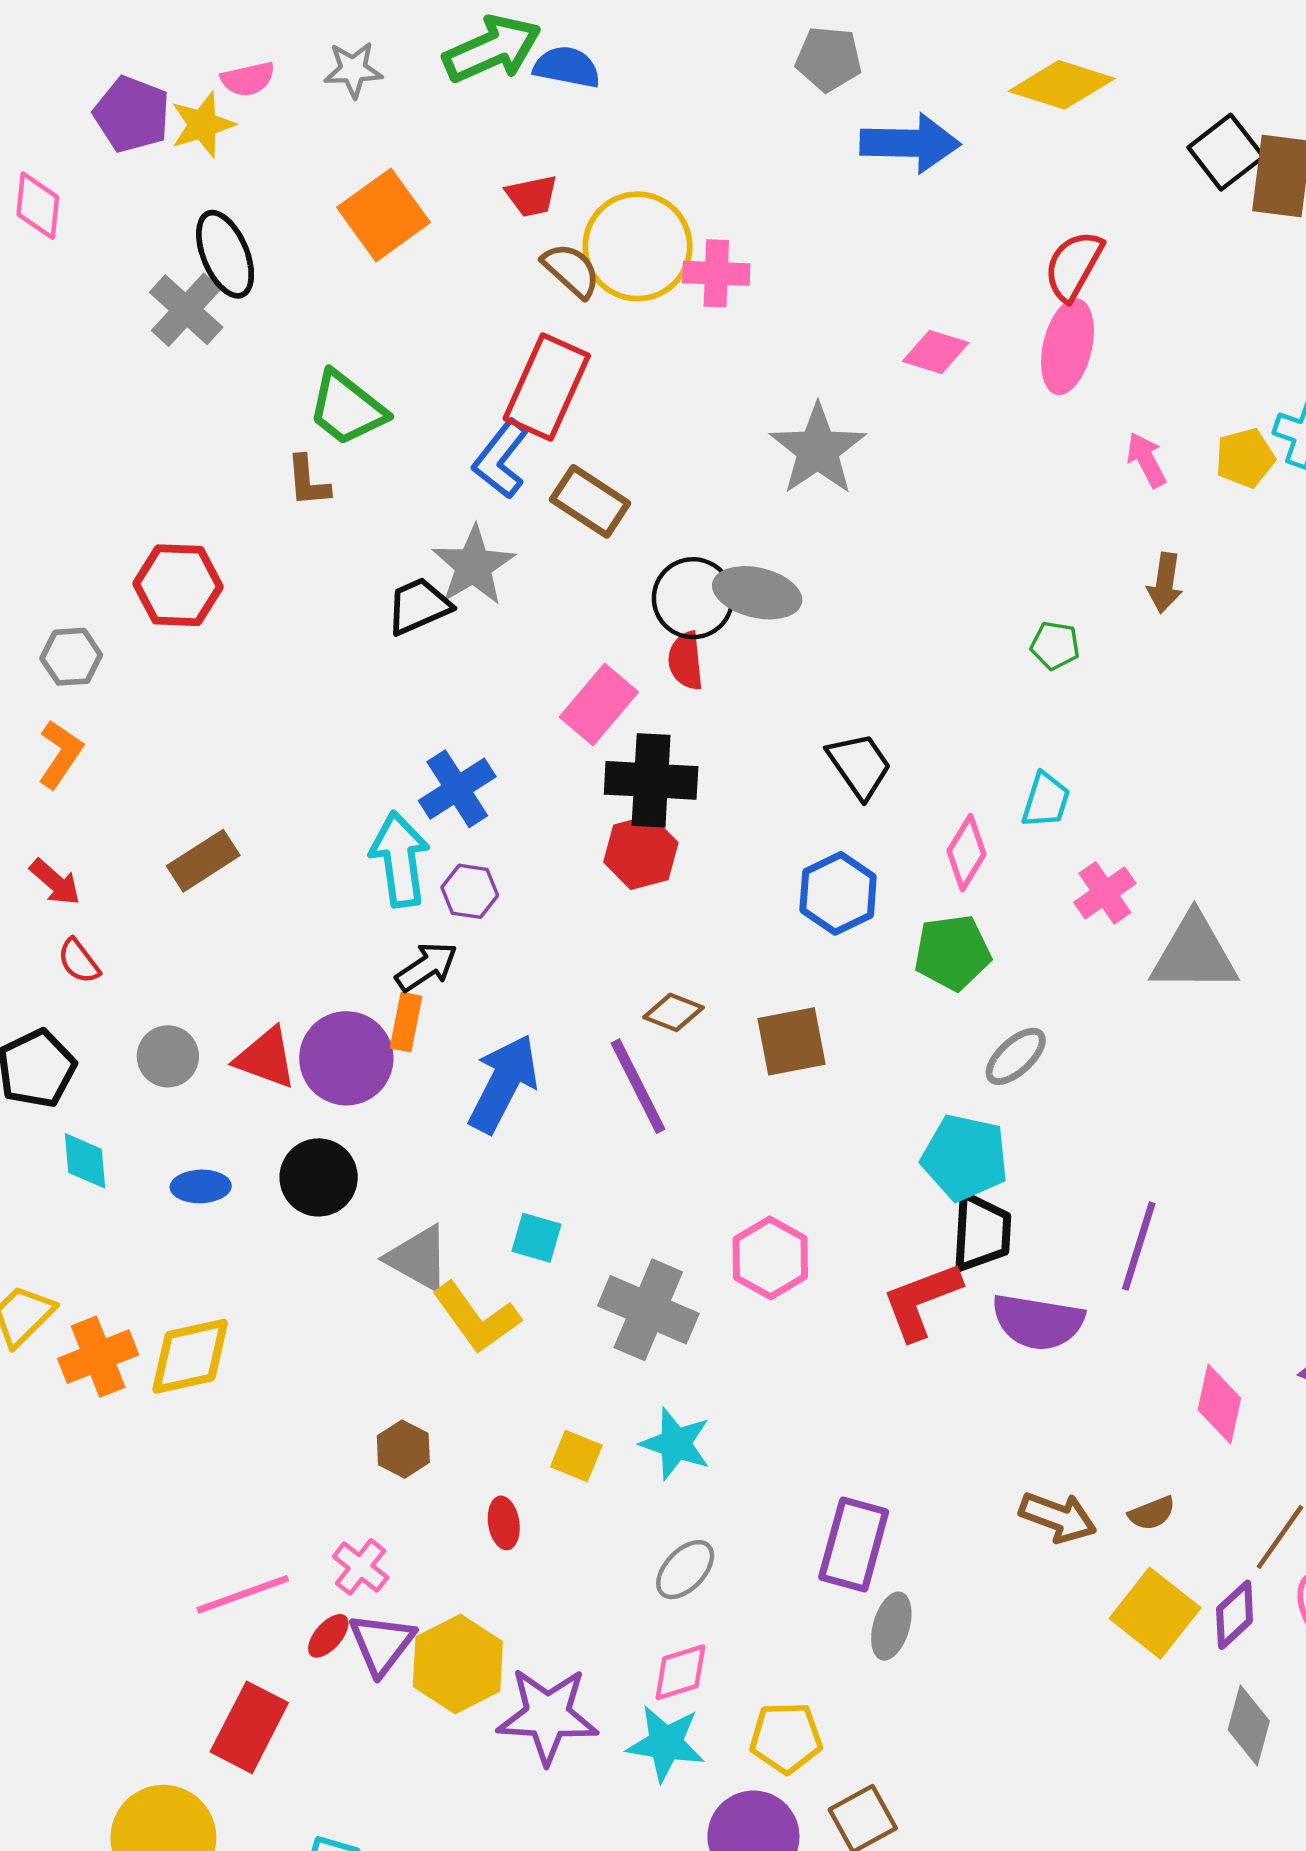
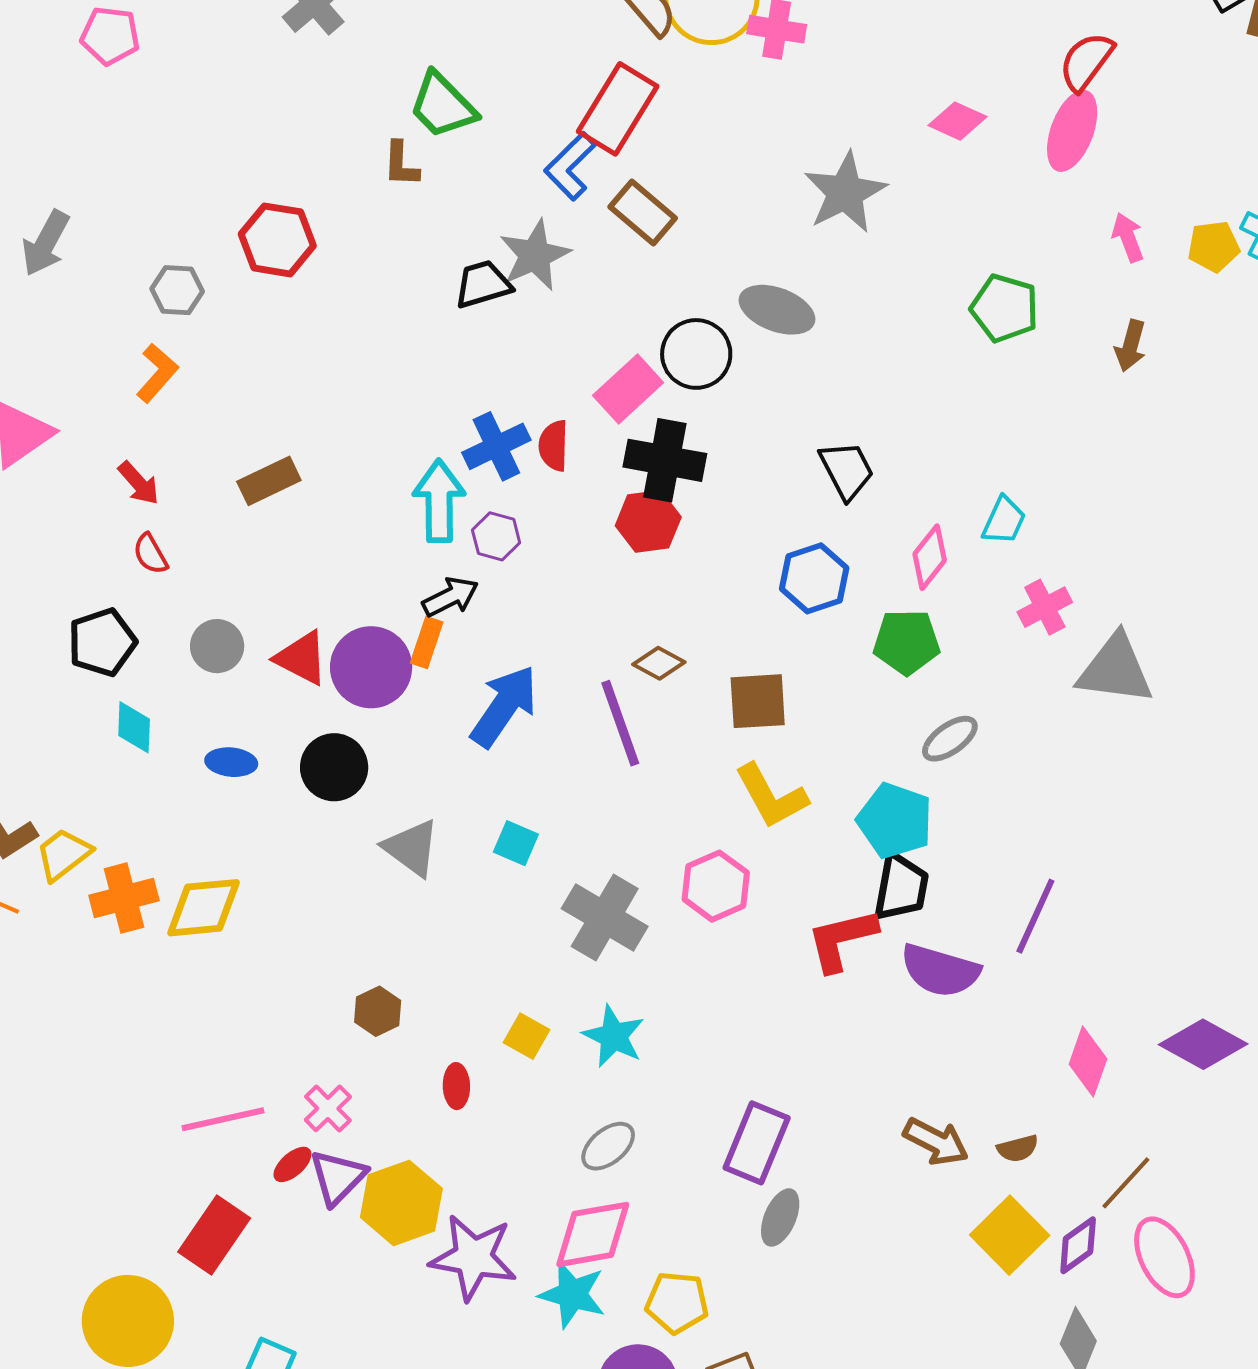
black circle: (693, 598) -> (696, 354), moved
green pentagon: (1055, 645) -> (1004, 308), moved, size x1.6
red semicircle: (686, 661) -> (554, 446), moved
yellow L-shape: (476, 1318) -> (771, 796), moved
pink diamond: (680, 1672) -> (593, 1234), size x1.5

